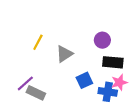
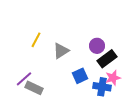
purple circle: (102, 40) -> (97, 46), moved
black rectangle: (113, 62) -> (107, 59), turned -42

